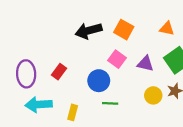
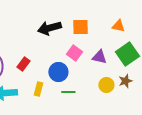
orange square: (124, 30) -> (80, 27), turned -30
yellow rectangle: (73, 112) -> (38, 89), moved

